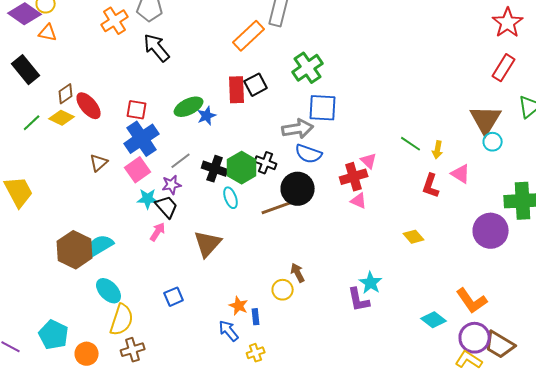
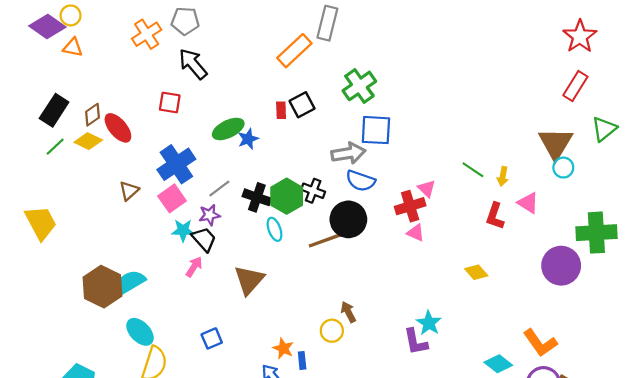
black rectangle: (26, 70) -> (54, 110), moved, turned 72
red rectangle: (237, 90) -> (281, 110), size x0.6
red square: (137, 110) -> (170, 103), moved

